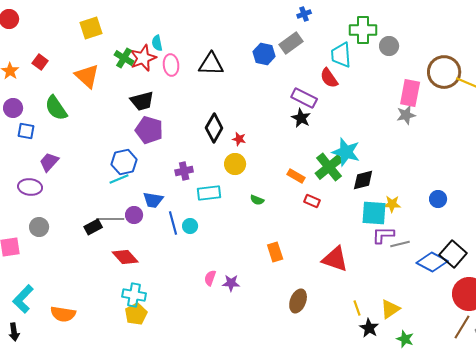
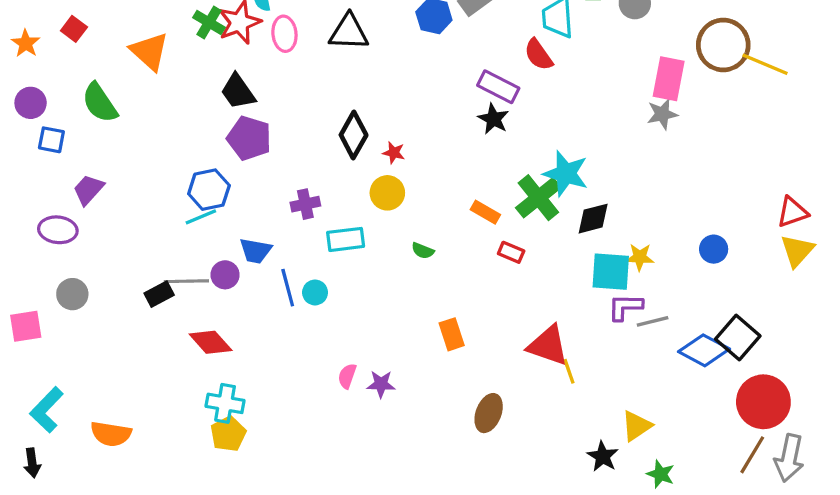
black trapezoid: (142, 101) -> (238, 92), turned 70
yellow line: (357, 308) -> (569, 371), moved

